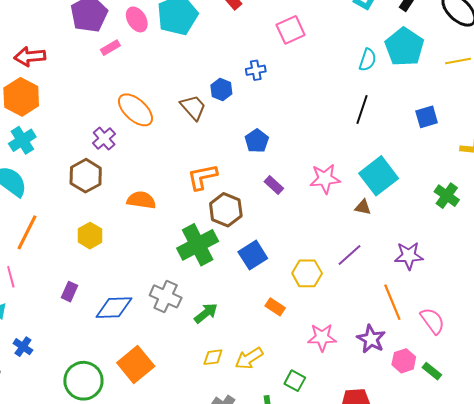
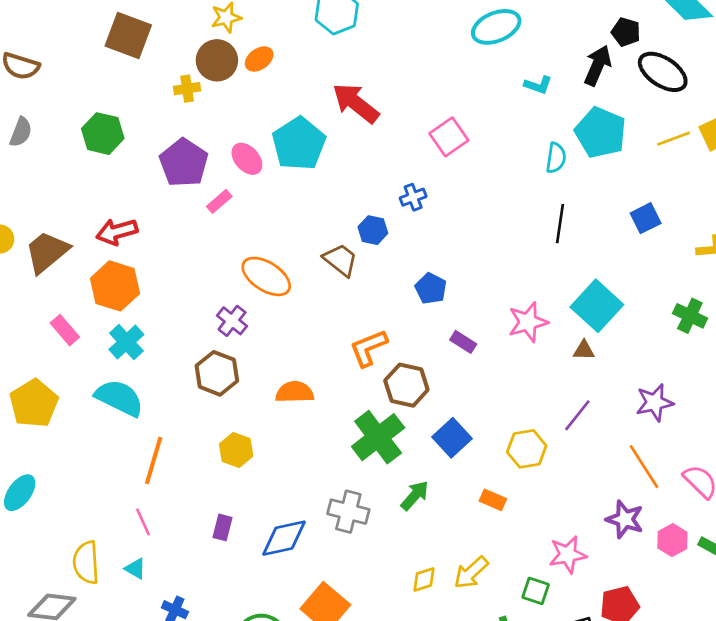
green arrow: (206, 313) -> (415, 496), moved
pink star: (322, 337) -> (568, 555), moved

